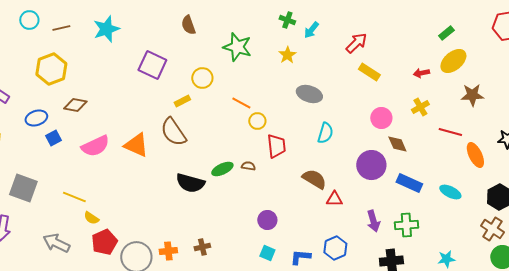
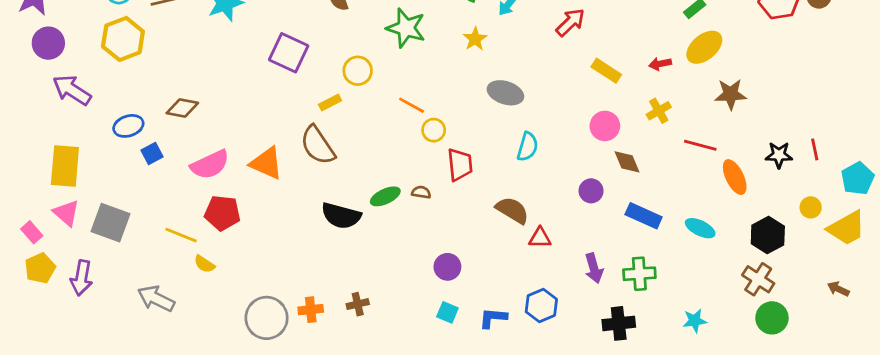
yellow hexagon: (51, 69) -> (123, 39), moved
yellow rectangle: (369, 72) -> (606, 71), moved
purple circle: (371, 165) -> (591, 191), size x0.6
red pentagon: (104, 242) -> (222, 213), moved, turned 30

